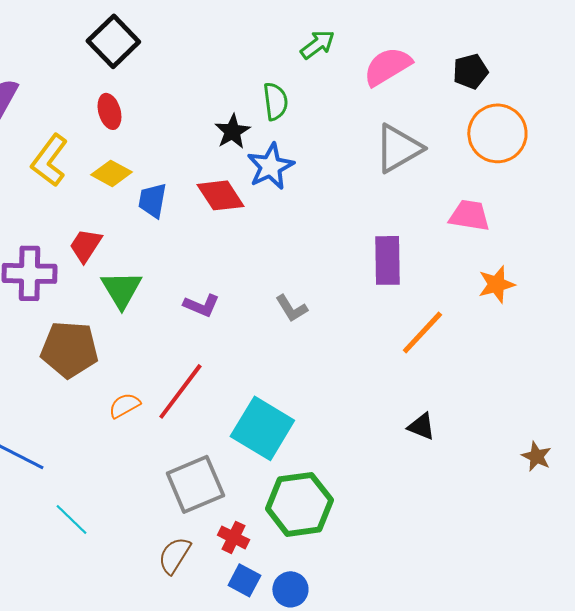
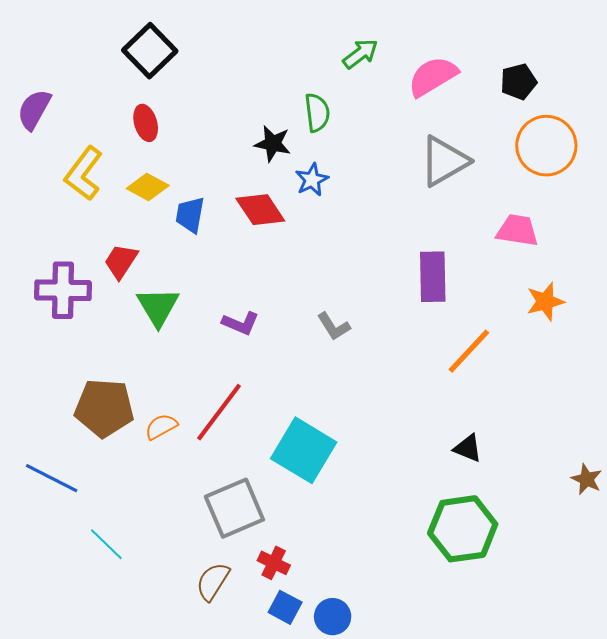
black star: (232, 131) -> (273, 144), turned -30
blue star: (270, 166) -> (312, 180), size x0.7
brown pentagon: (69, 349) -> (104, 408), moved
green hexagon: (299, 504) -> (463, 529), moved

